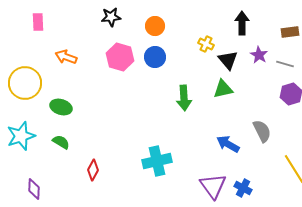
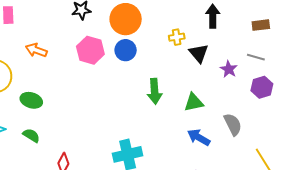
orange circle: (155, 26) -> (126, 19), size x1.6
yellow cross: (206, 44) -> (177, 37), turned -35
purple star: (259, 55) -> (229, 69), moved
green triangle: (223, 89) -> (194, 102), moved

